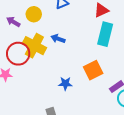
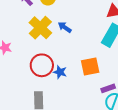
red circle: (18, 54) -> (42, 65), moved

